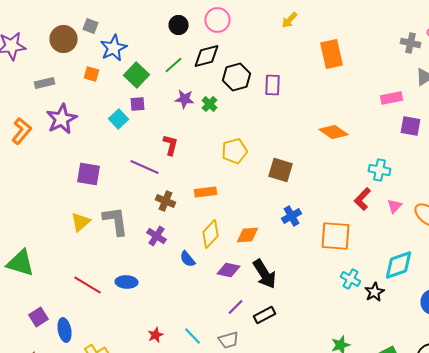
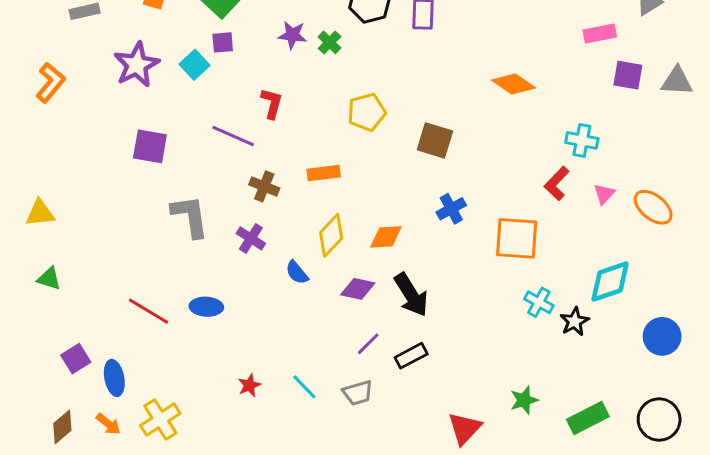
purple star: (62, 119) -> (137, 65), moved
yellow triangle: (80, 222) -> (40, 213), moved, turned 35
green triangle: (20, 263) -> (49, 278), size x0.6

